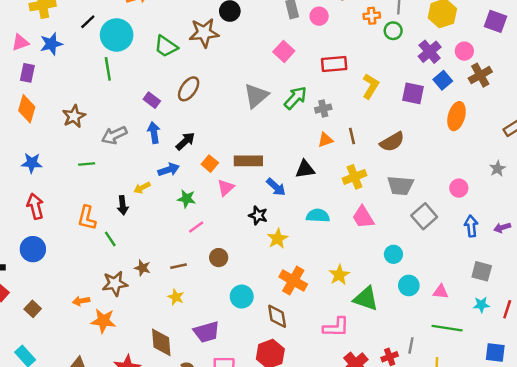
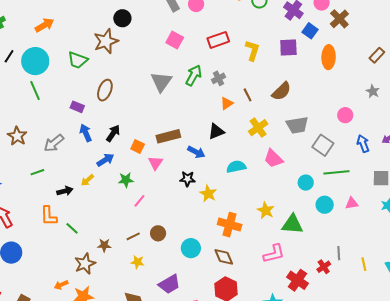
black arrow: (123, 205) -> (65, 191), moved, turned -84
brown circle: (219, 258) -> (158, 233), moved
green line: (447, 328) -> (336, 172), moved

